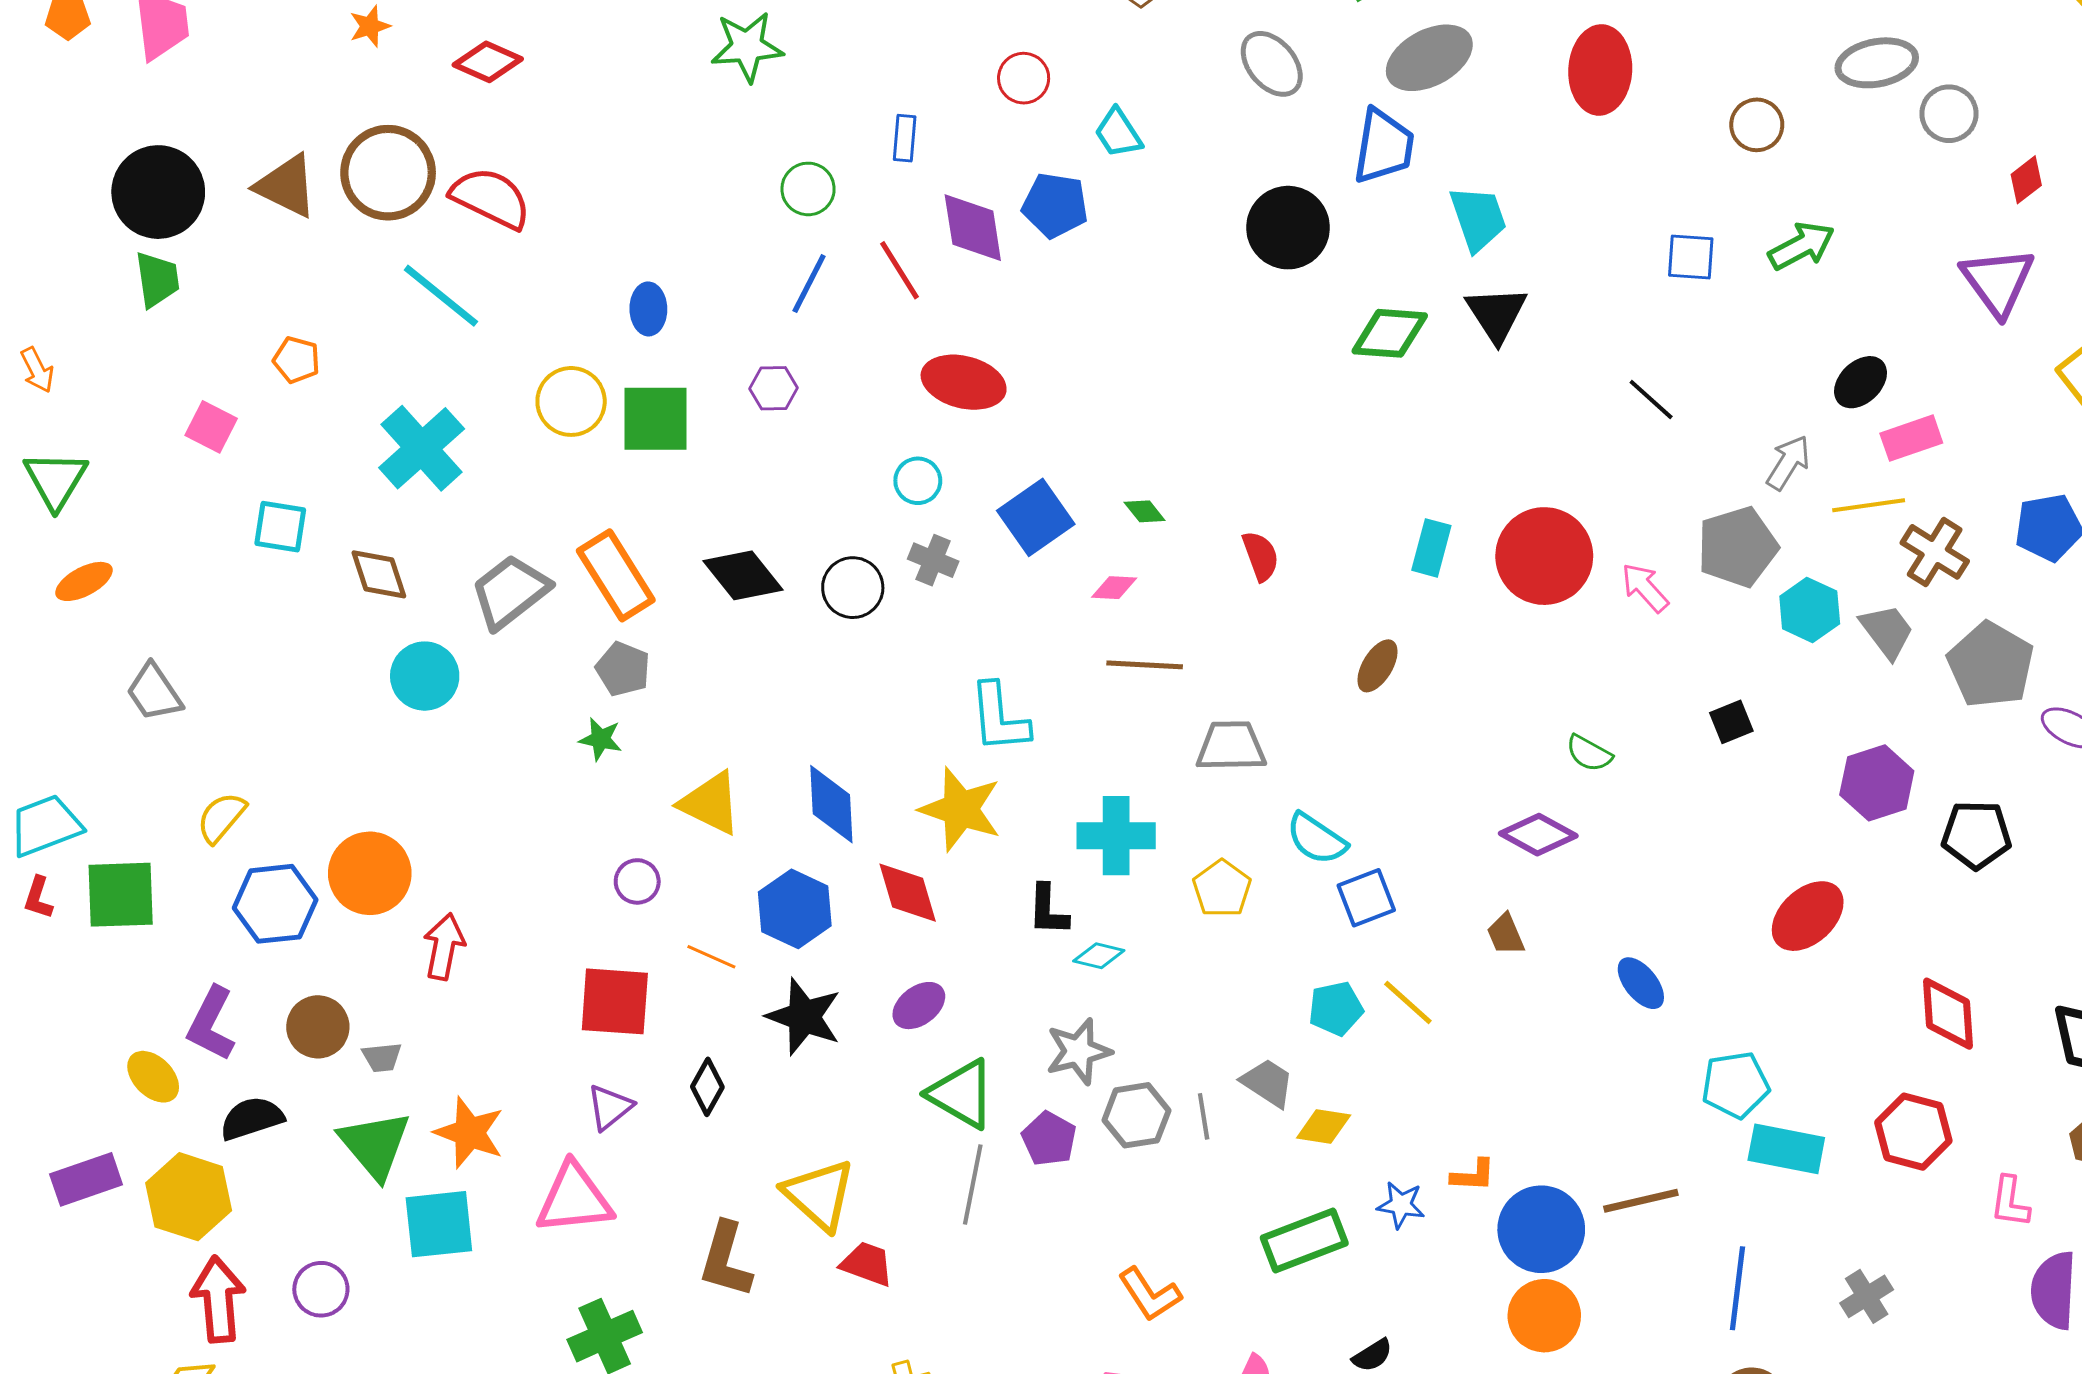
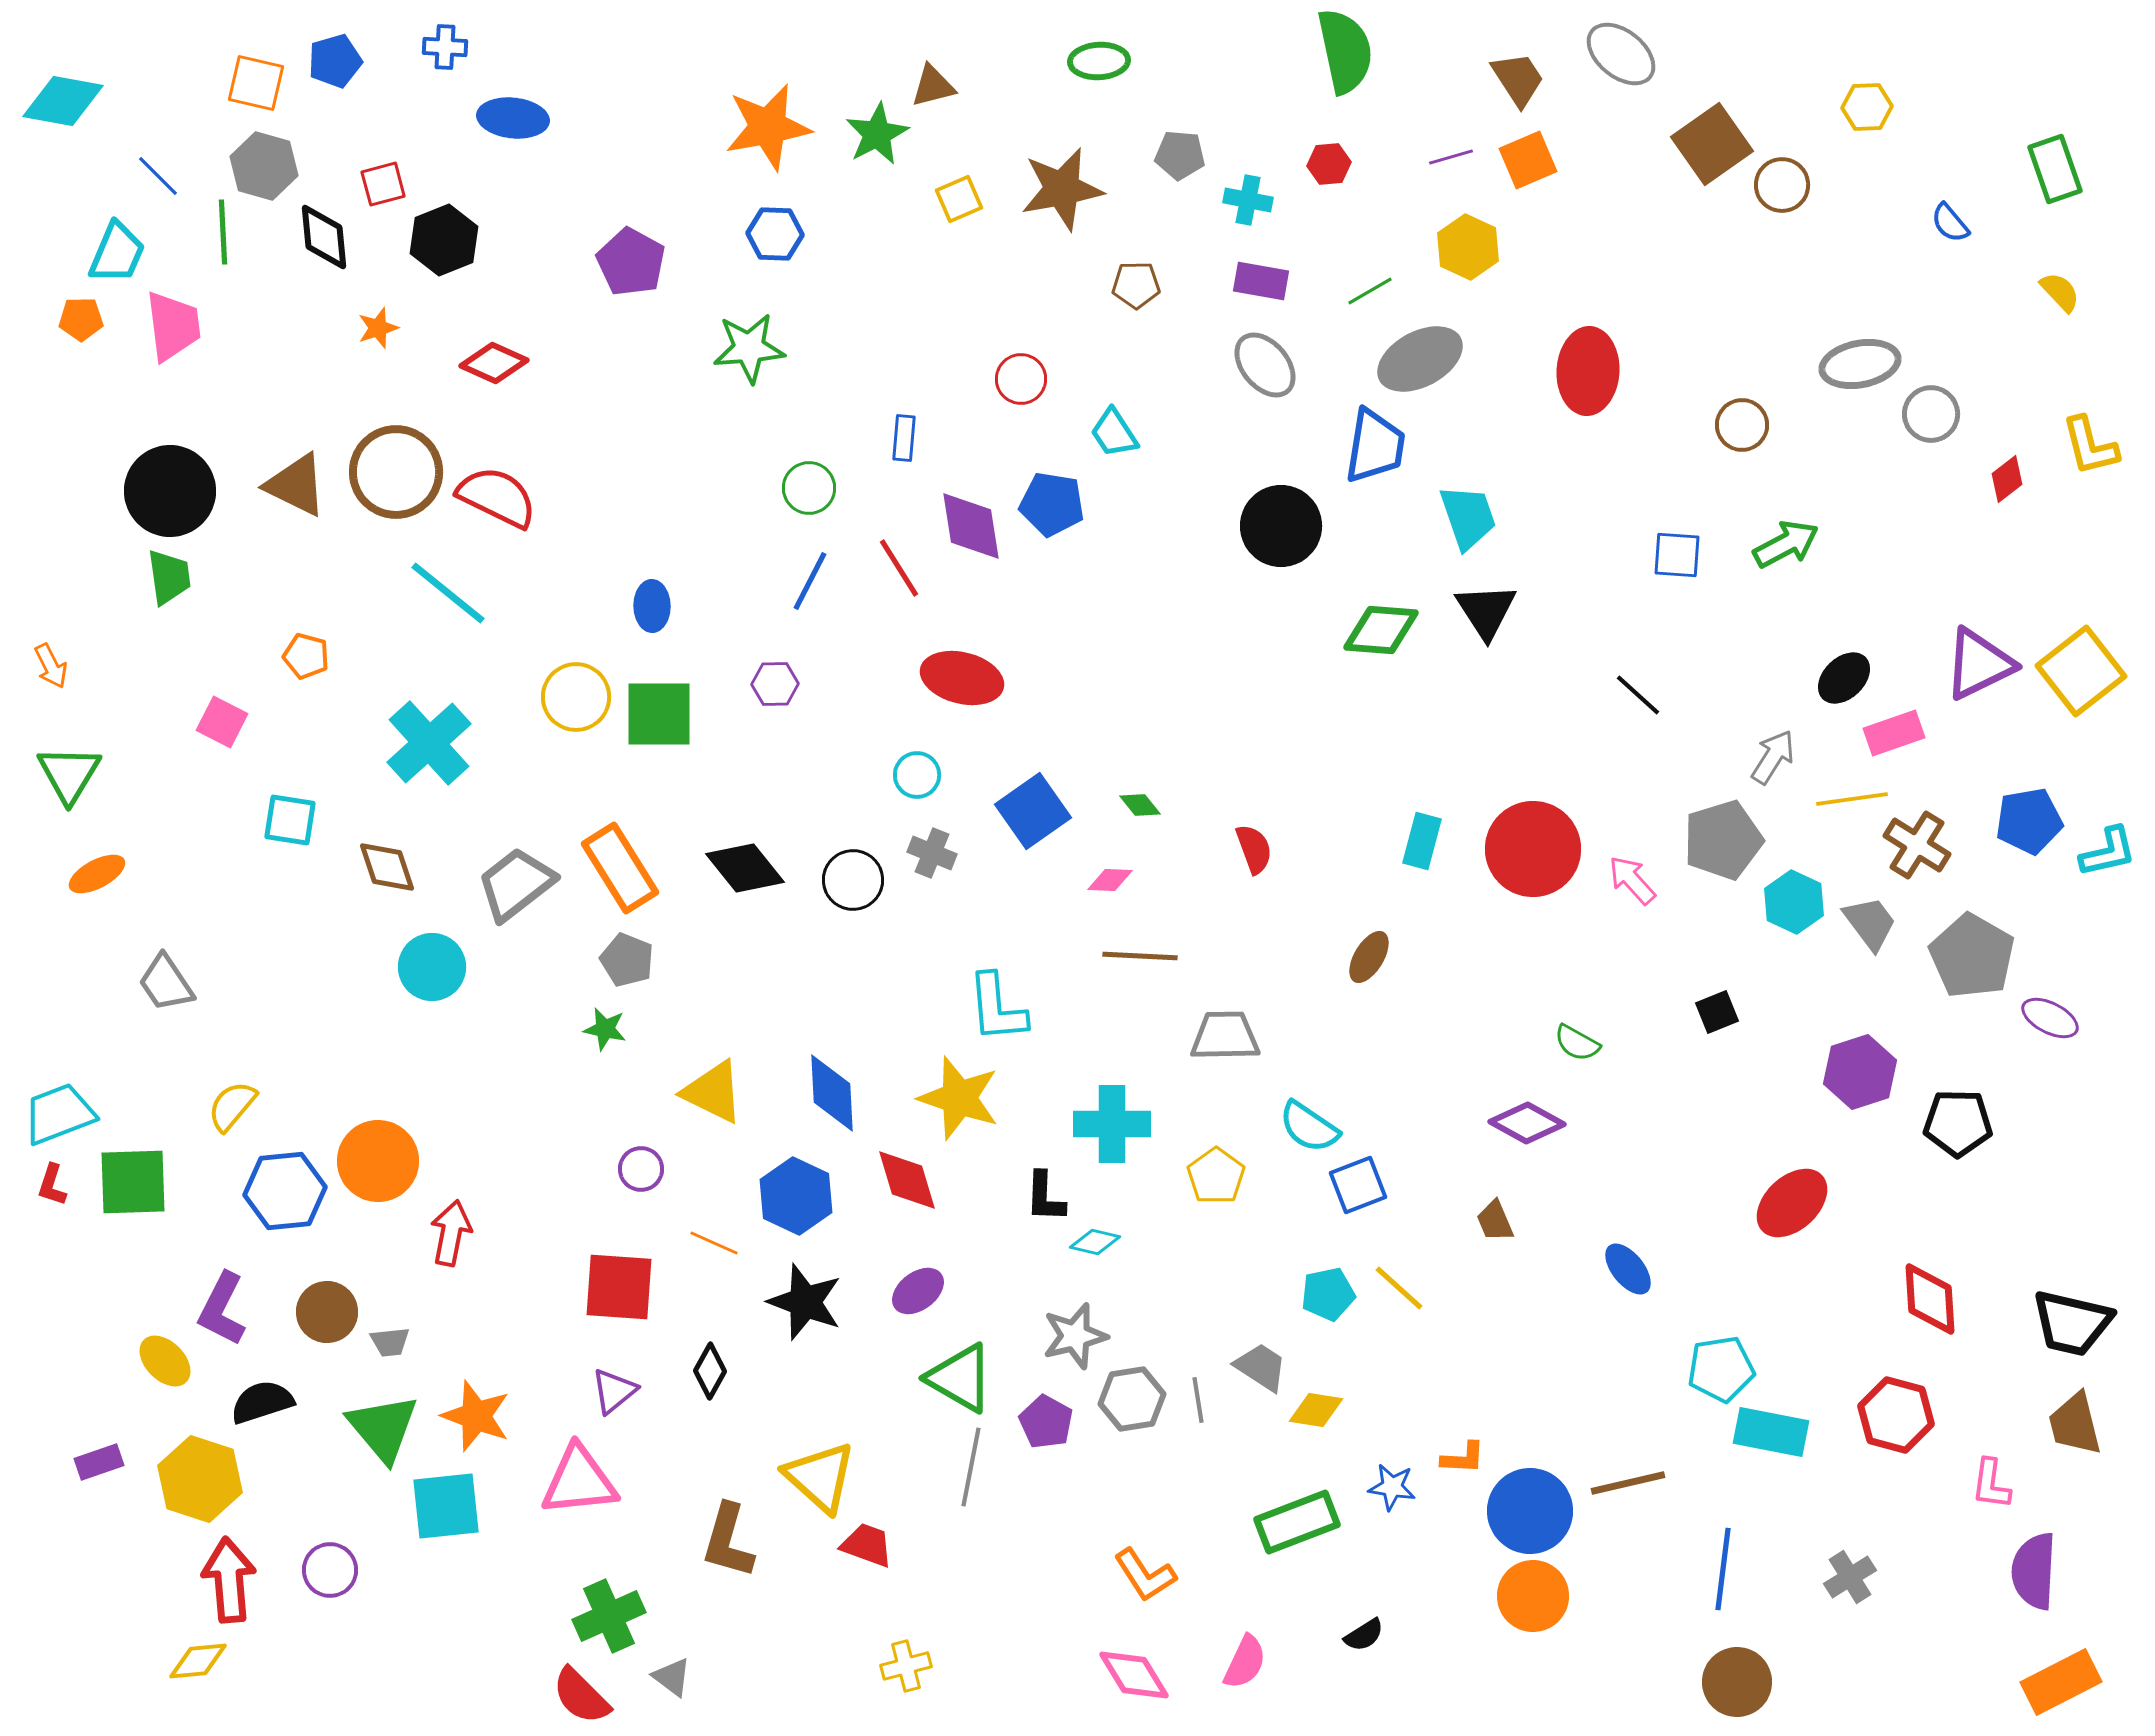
purple triangle: (1998, 281) -> (1979, 664), moved, turned 40
purple rectangle: (86, 1179) -> (99, 1462), size x0.7

